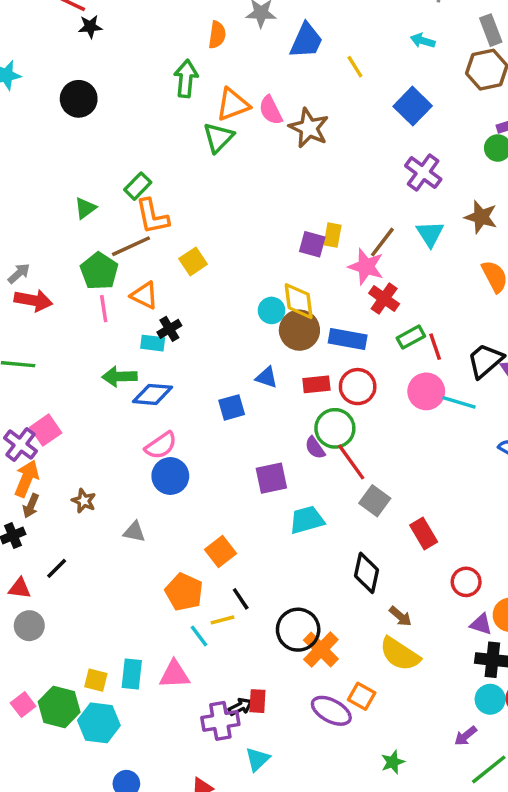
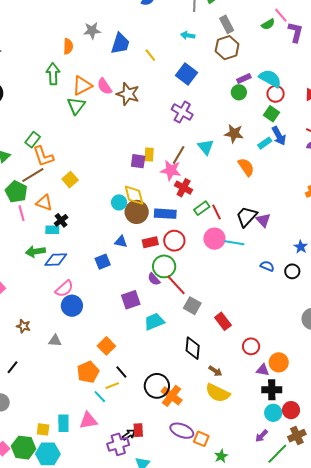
purple cross: (423, 172) -> (182, 112), moved
orange pentagon: (184, 592) -> (88, 372), turned 30
orange square: (362, 696) -> (201, 439), moved

